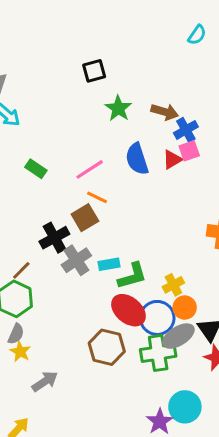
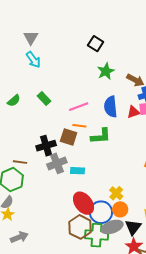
black square: (94, 71) -> (96, 44), turned 35
orange line: (97, 197) -> (79, 126), turned -32
brown square: (85, 218) -> (69, 137), turned 36
brown line: (21, 270) -> (20, 162), turned 40
green L-shape: (132, 276) -> (101, 136), moved
yellow cross: (173, 285) -> (116, 193), turned -32
brown hexagon: (107, 347) -> (80, 227), moved

